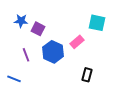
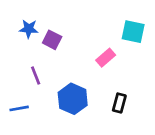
blue hexagon: (53, 52) -> (73, 99), moved
blue line: (14, 79) -> (19, 108), turned -32

